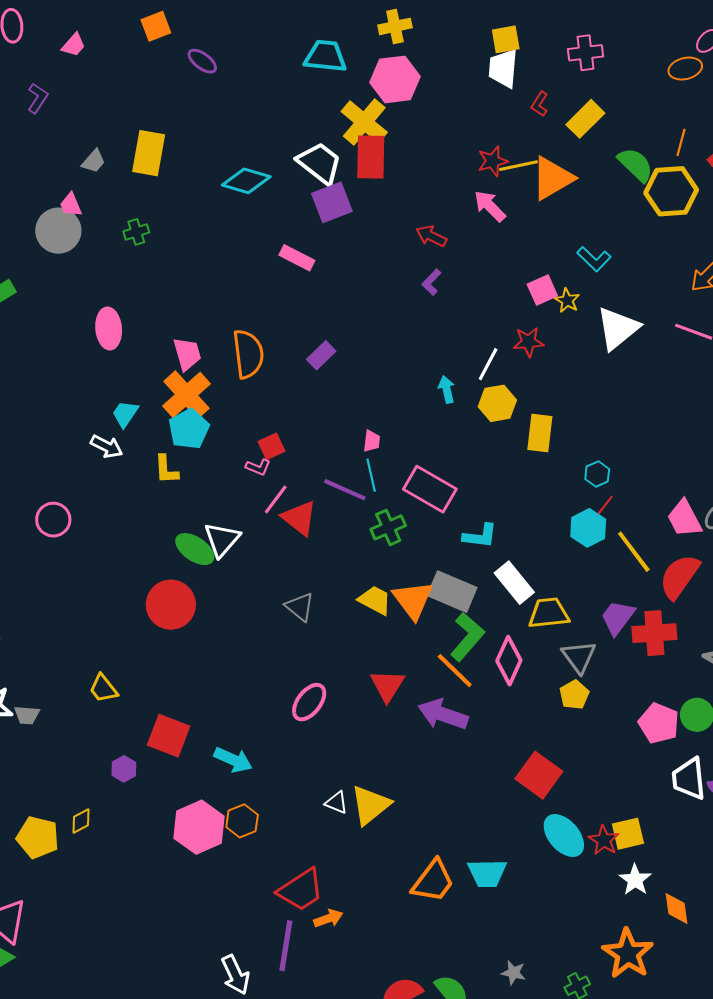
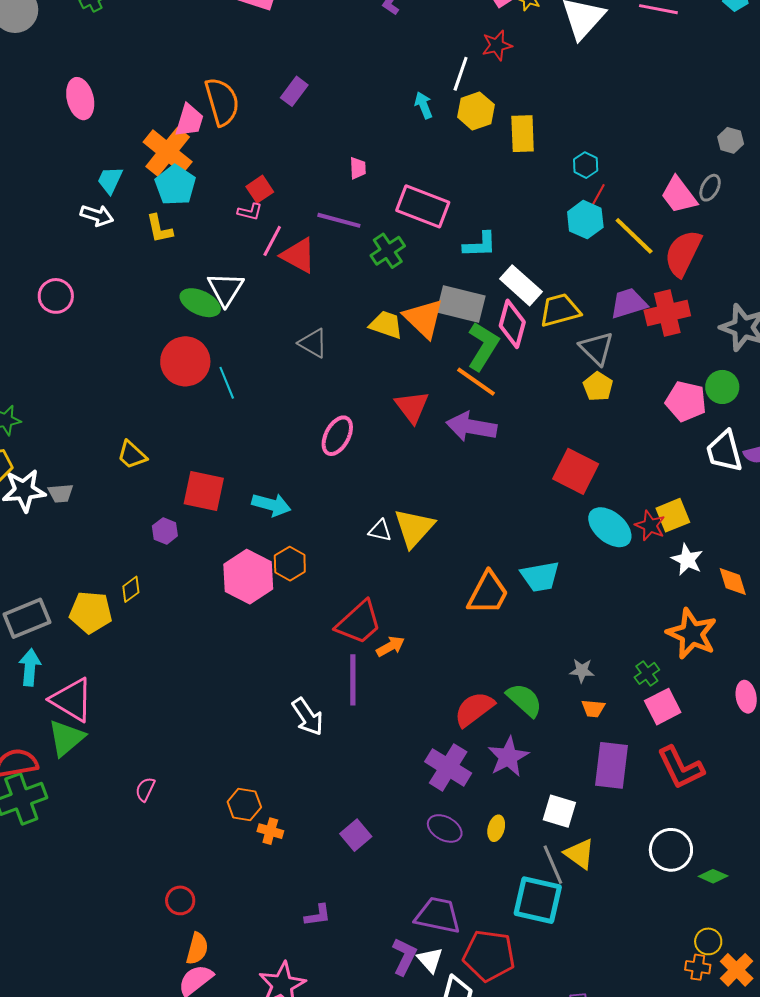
pink trapezoid: (187, 354) -> (189, 120), moved, turned 42
cyan line: (371, 475) -> (227, 383), moved
purple trapezoid: (618, 617) -> (629, 303), turned 45
pink diamond: (509, 661) -> (512, 324), moved

